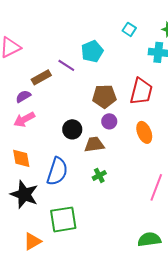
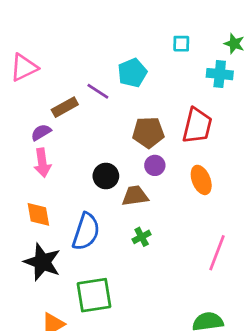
cyan square: (129, 29) -> (181, 44), turned -32
pink arrow: (24, 119) -> (42, 163), turned -70

